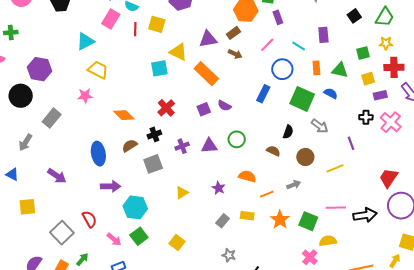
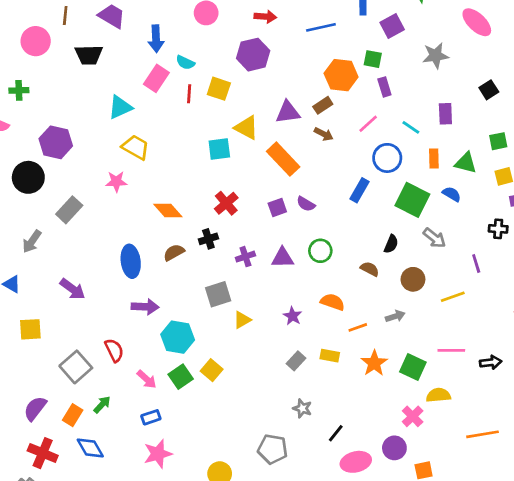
gray square: (153, 164) -> (218, 294), moved
black arrow: (365, 215) -> (491, 362), size x0.7
yellow square: (177, 243) -> (212, 370), moved

